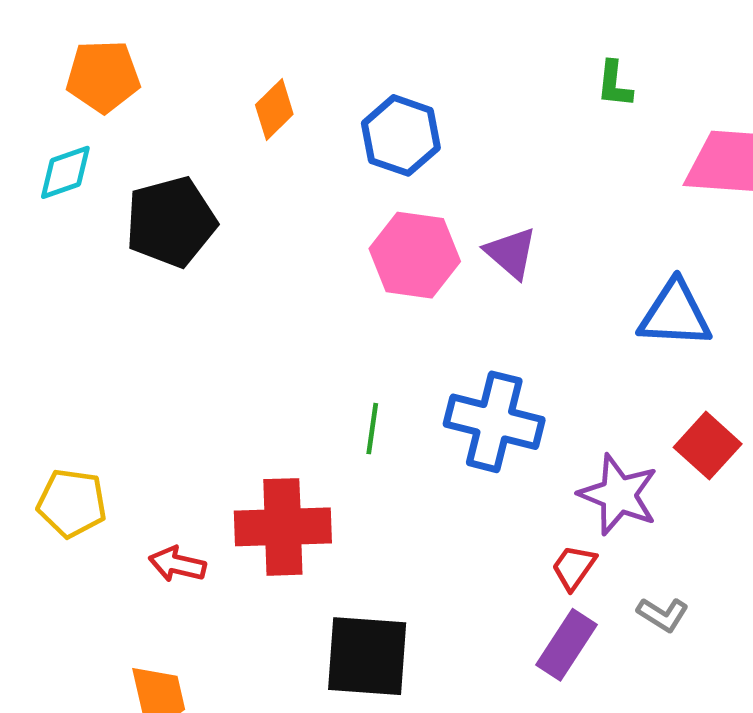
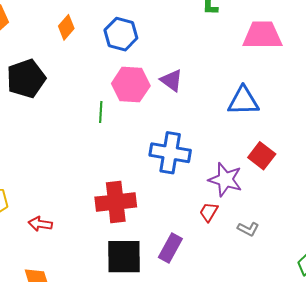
green line: (372, 429) -> (101, 112), moved
red cross: (283, 527) -> (116, 202), moved
purple rectangle: (567, 645) -> (170, 248), moved

